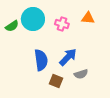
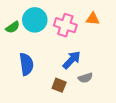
pink cross: (62, 24) -> (65, 25), size x1.5
blue semicircle: (41, 60) -> (26, 64), moved

